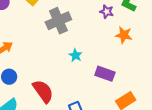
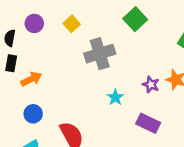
purple star: (107, 12) -> (151, 85), moved

